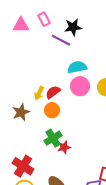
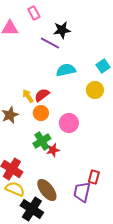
pink rectangle: (44, 19) -> (34, 13), moved
pink circle: (80, 86) -> (69, 123), moved
yellow arrow: (39, 93) -> (28, 96), turned 120

